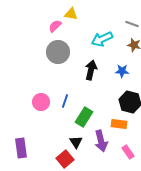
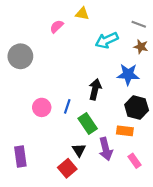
yellow triangle: (71, 14) -> (82, 14), moved
gray circle: (58, 52) -> (20, 56), moved
black arrow: (91, 70) -> (95, 89), moved
blue star: (122, 71) -> (128, 74), size x1.5
green rectangle: (84, 117) -> (88, 123), turned -66

